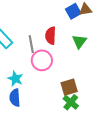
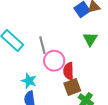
red semicircle: (51, 36) -> (69, 71), moved
brown square: (69, 87) -> (72, 87), moved

